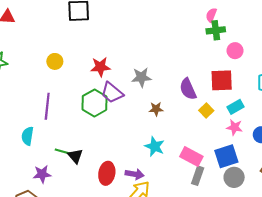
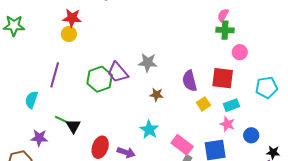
red star: (100, 67) -> (72, 18), moved

